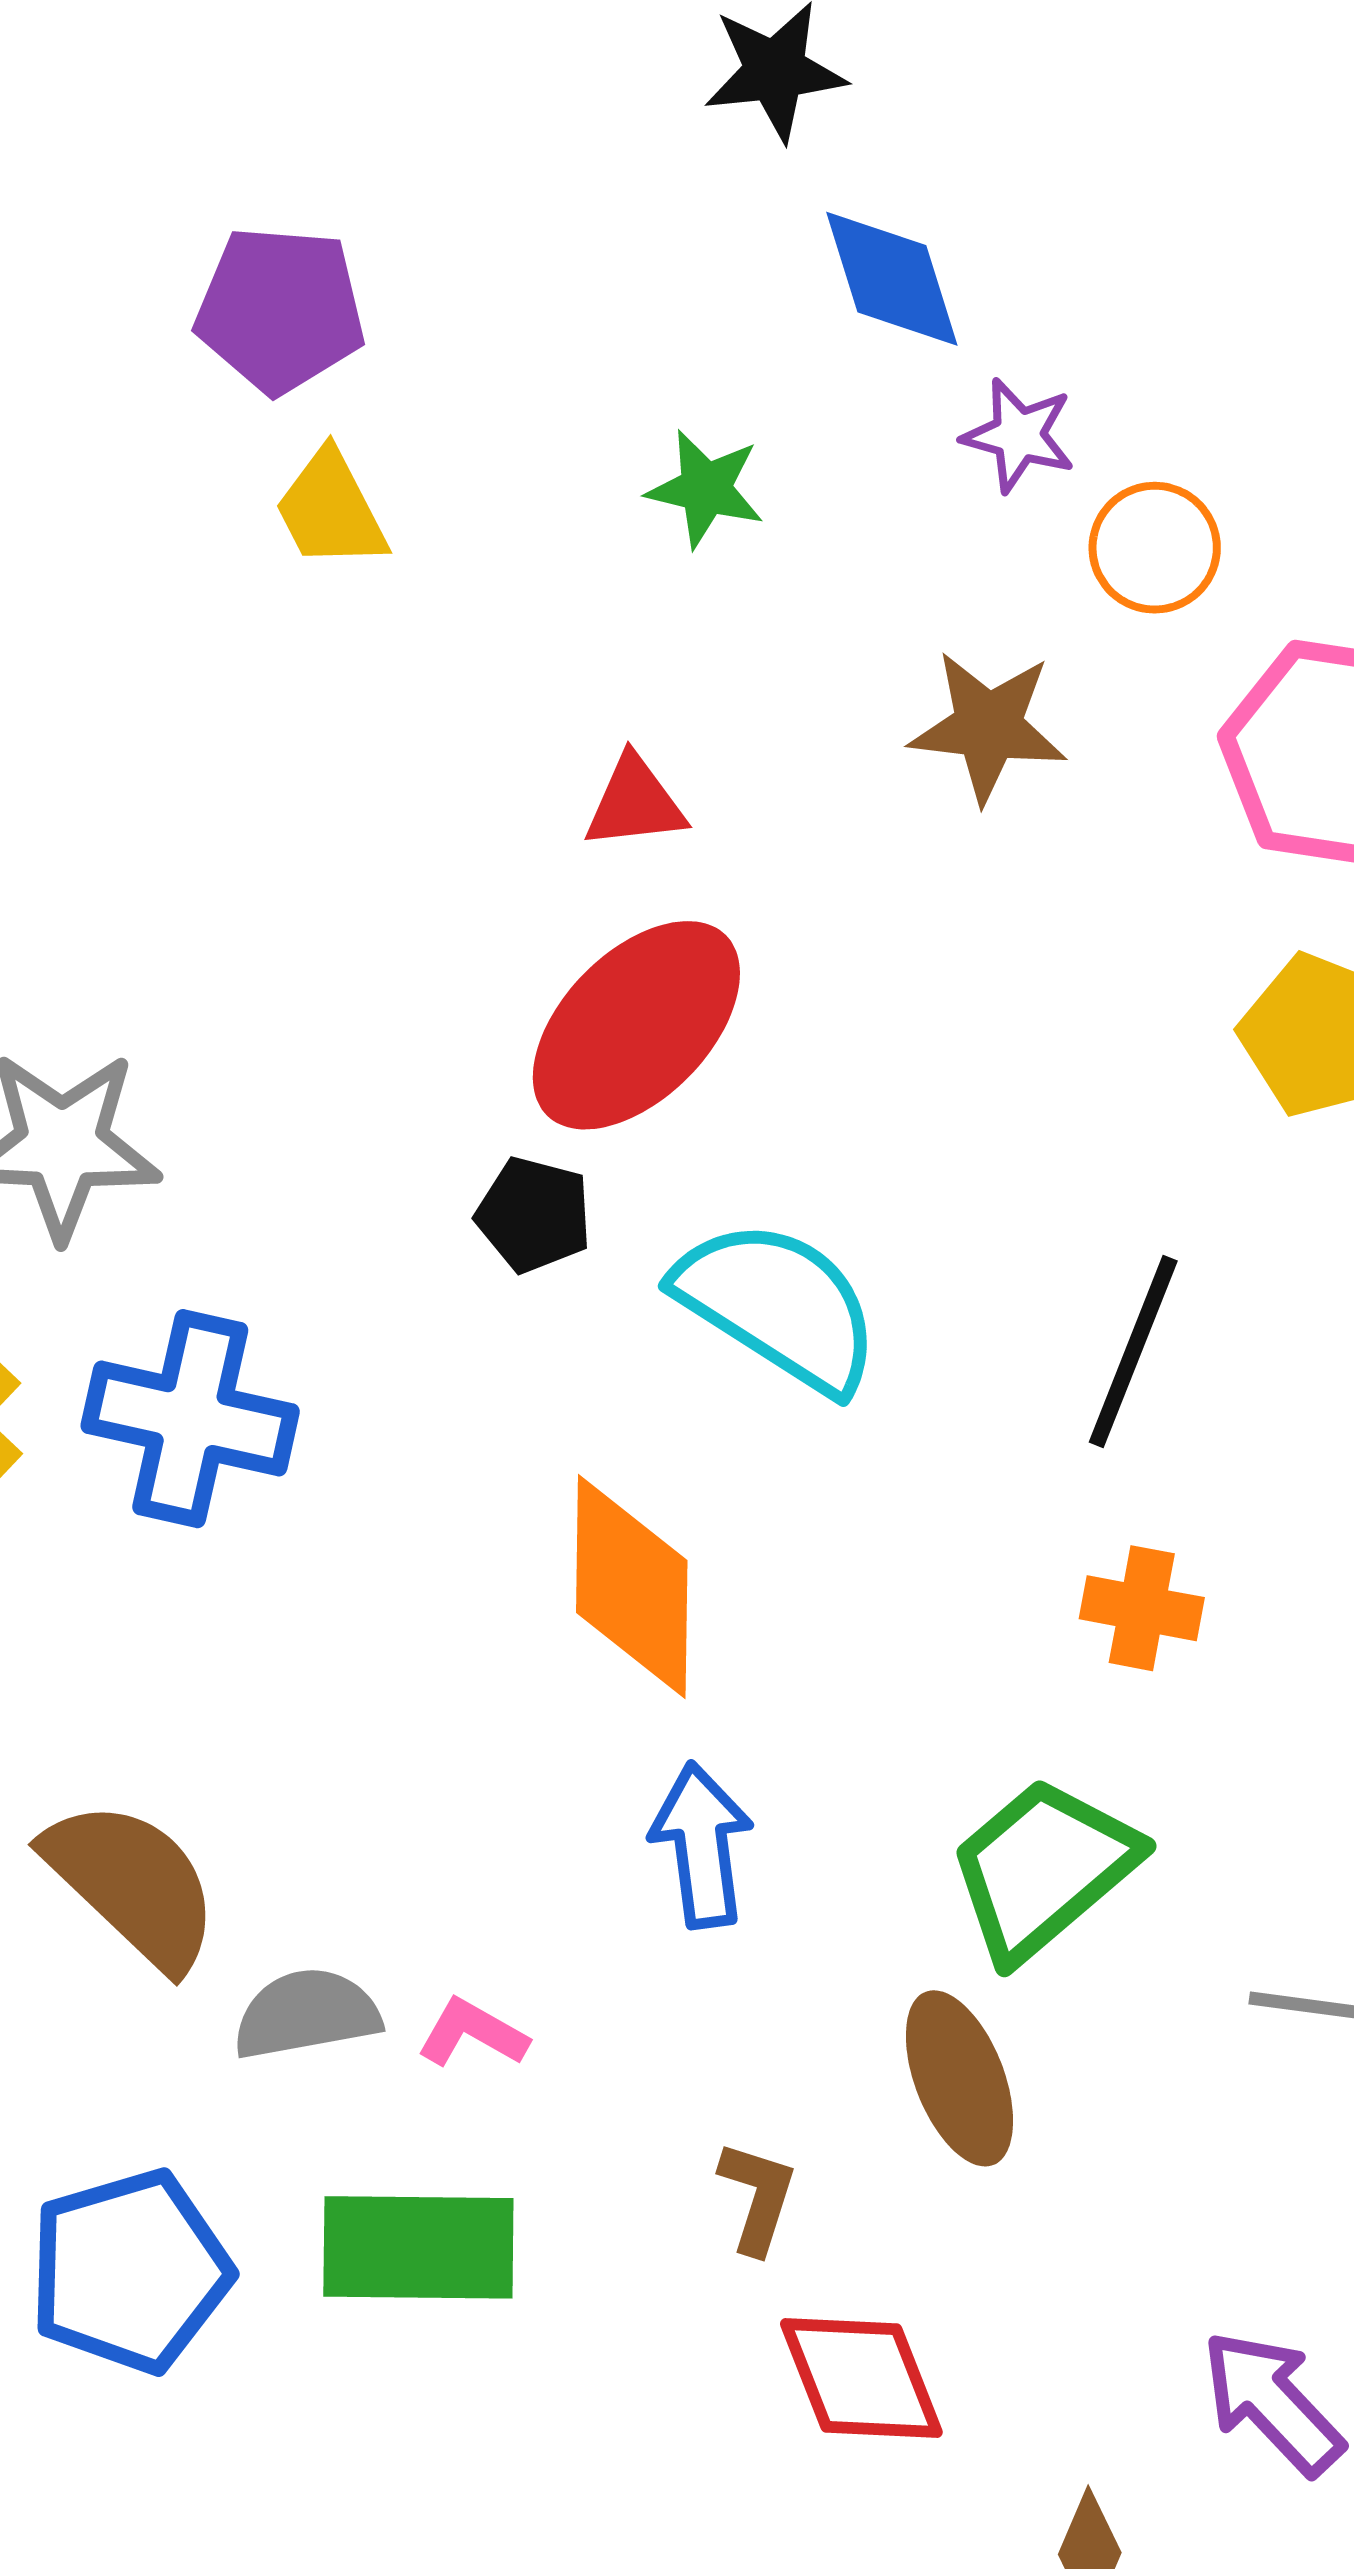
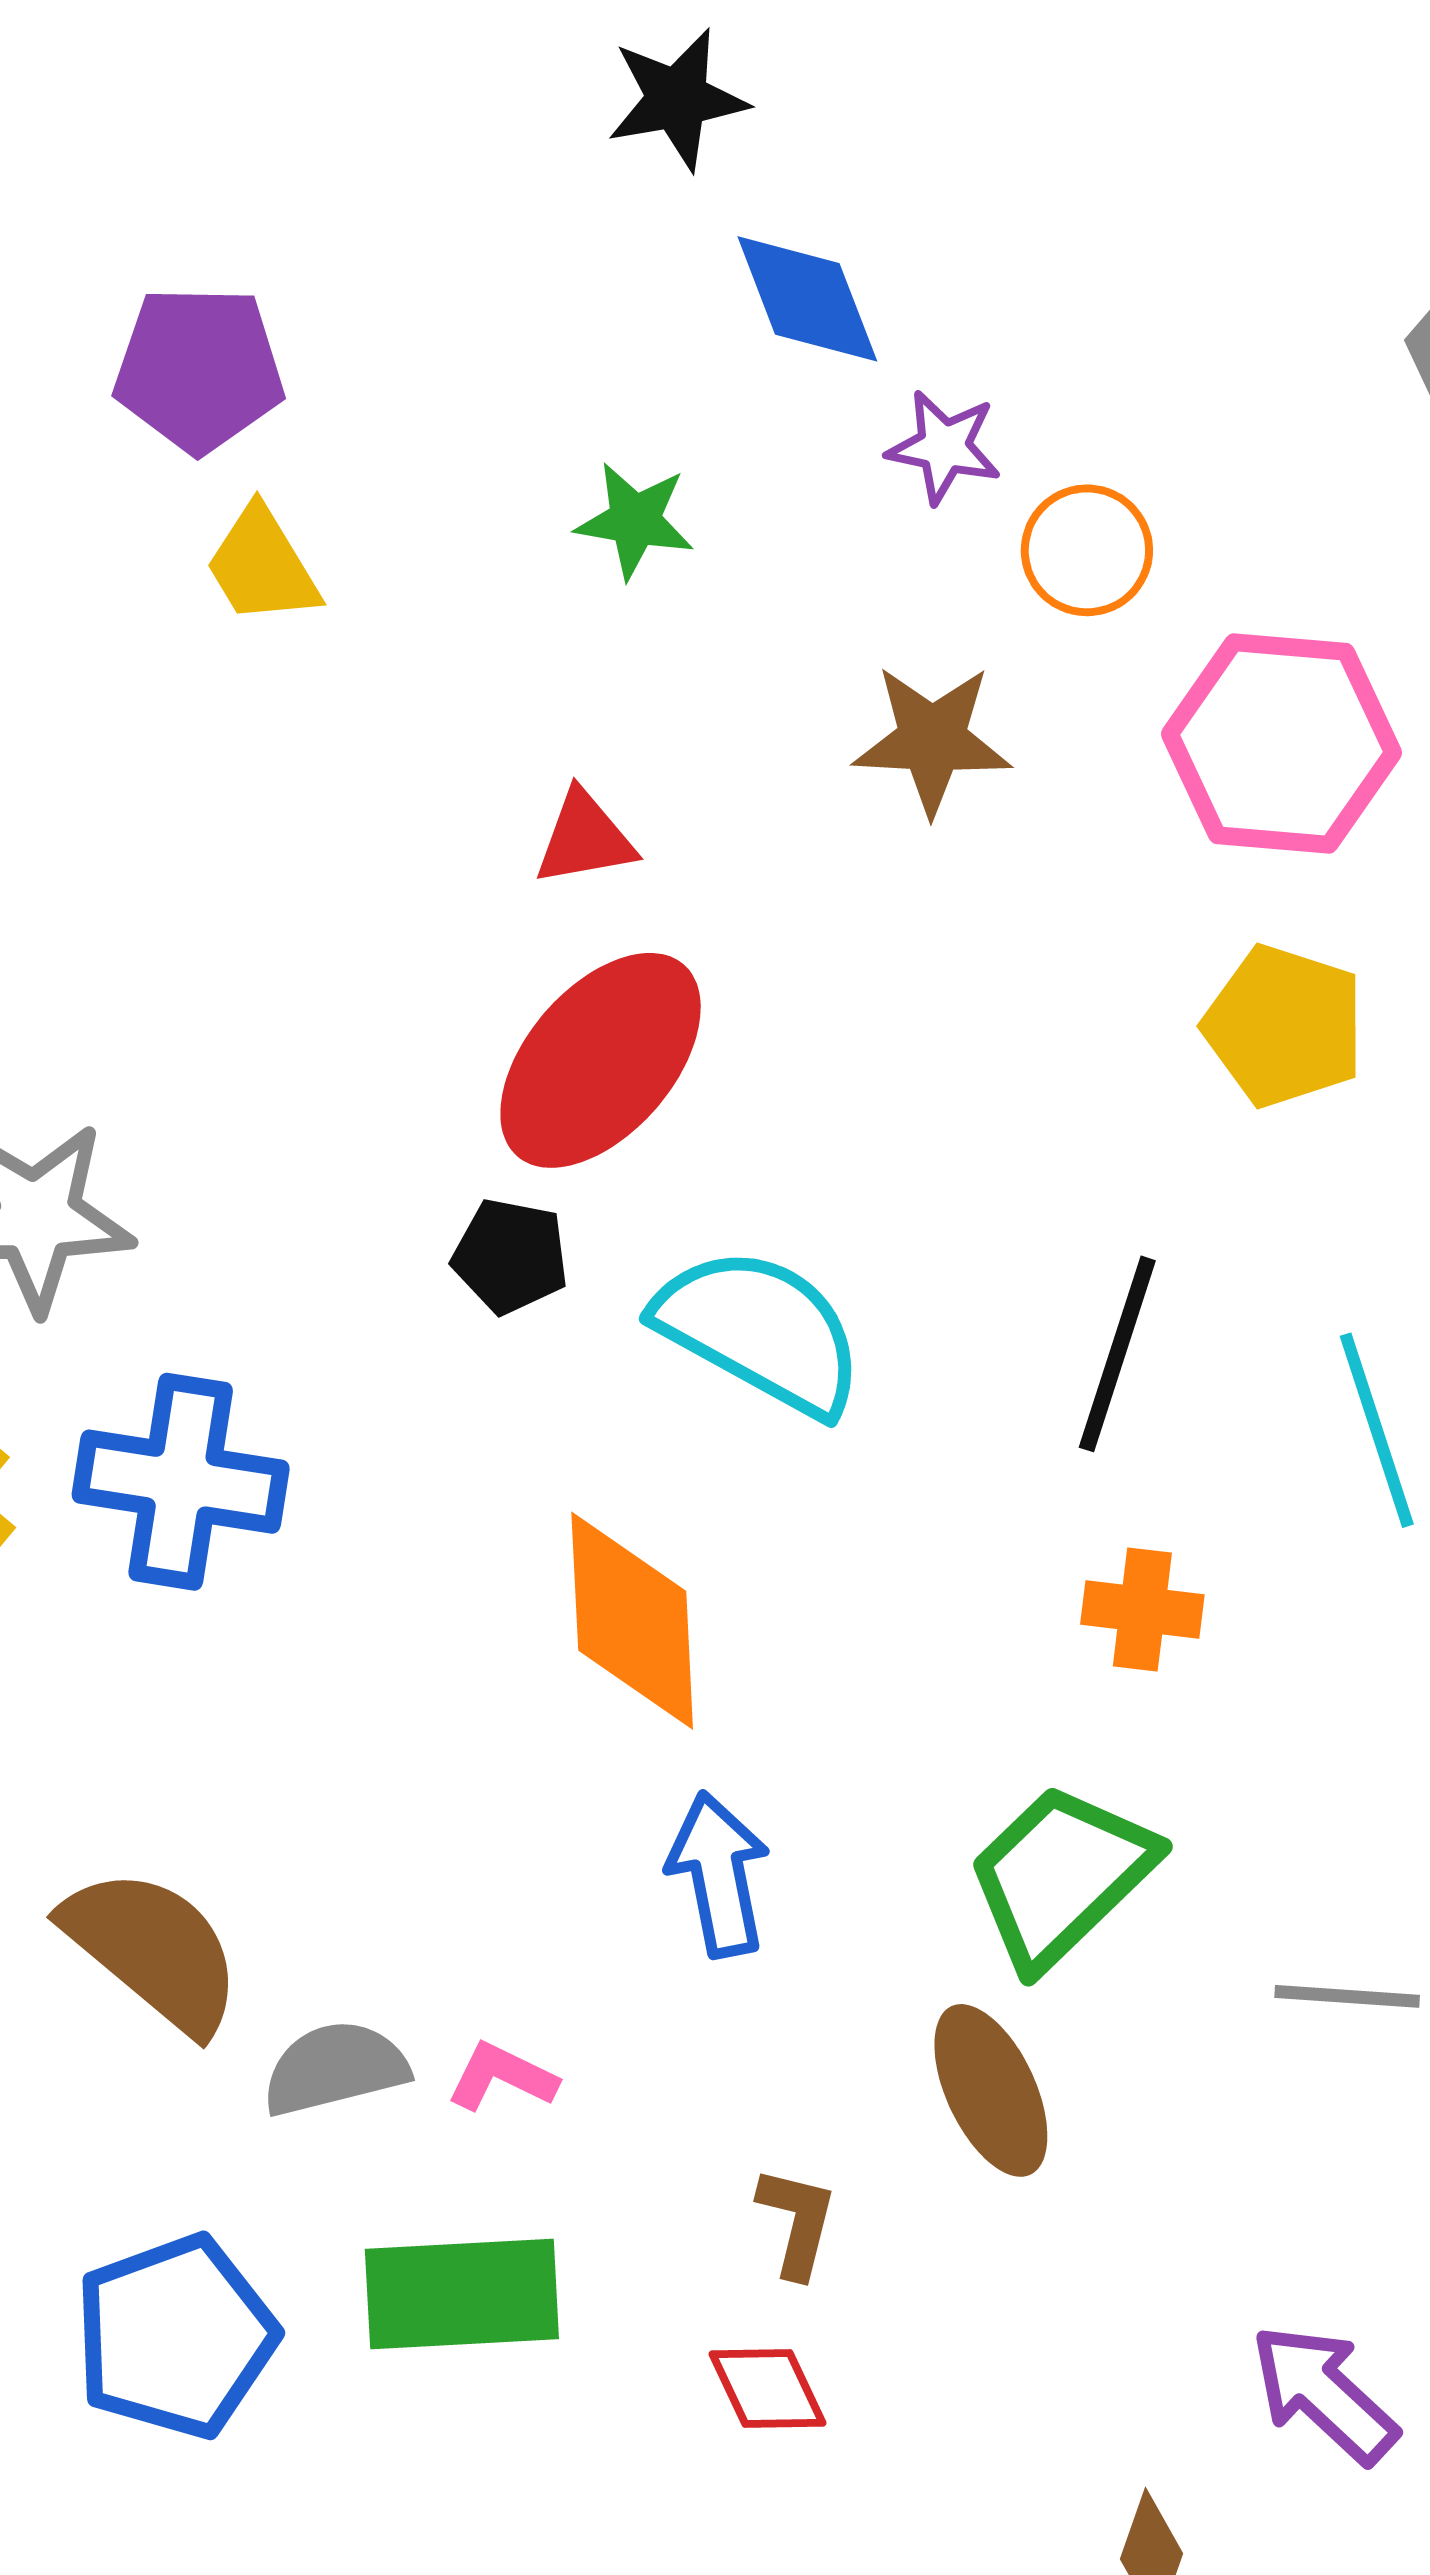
red diamond: (861, 2378) -> (768, 2389), moved, size x0.7

